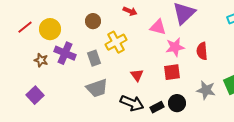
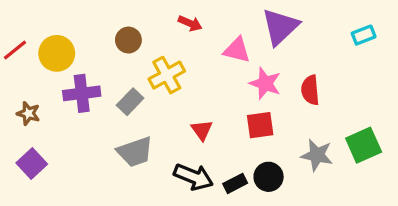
pink star: (175, 47) -> (265, 83), turned 30
purple cross: (65, 53) -> (82, 93), turned -30
gray rectangle: (94, 58) -> (130, 102), turned 63
brown star: (41, 60) -> (28, 113), moved

